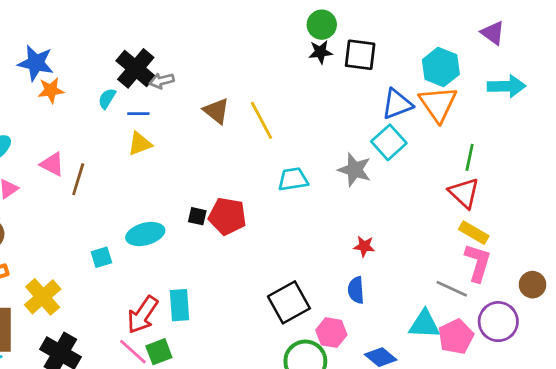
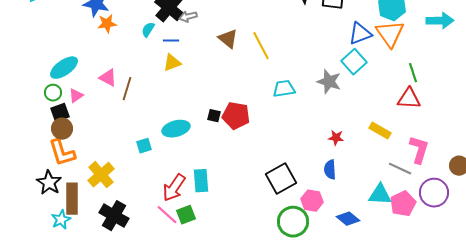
green line: (470, 157) -> (413, 73), turned -30
red triangle: (464, 193) -> (409, 99), turned -40
yellow rectangle: (474, 233) -> (380, 131), moved

